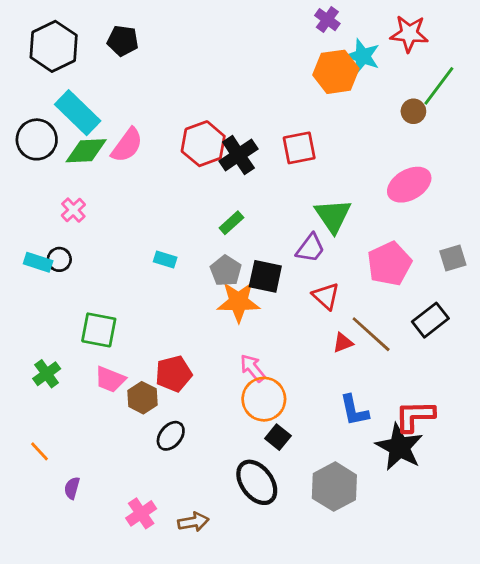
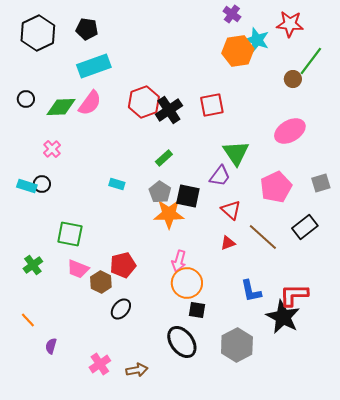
cyan rectangle: (78, 113) -> (94, 66), moved, turned -64
black circle: (37, 139) -> (26, 99), size x0.6
red triangle: (343, 343) -> (228, 243), moved
pink arrow: (253, 368) -> (179, 261), turned -125
black square: (278, 437) -> (197, 310), turned -30

